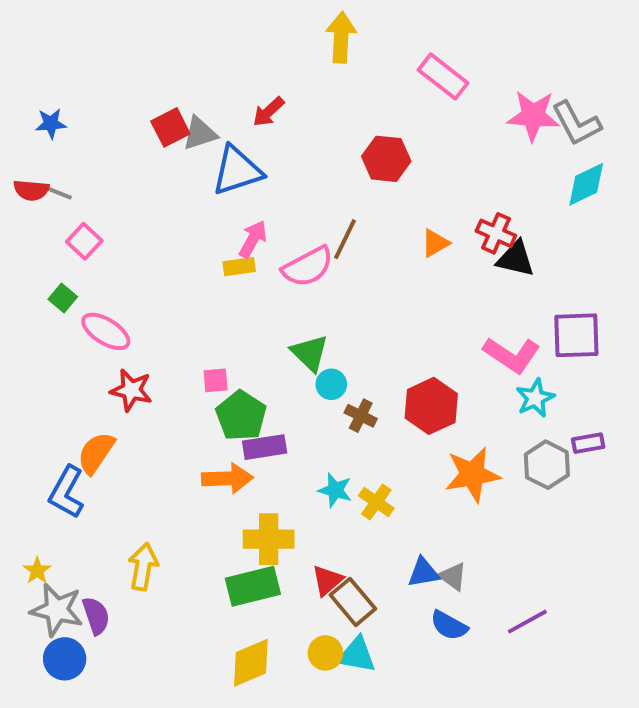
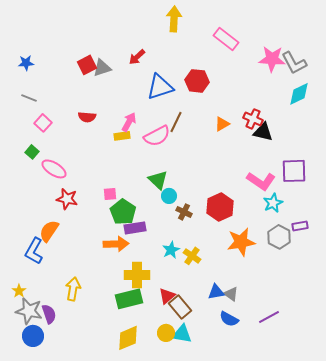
blue triangle: (237, 171) -> (160, 87), moved
red semicircle: (31, 190) -> (87, 117), moved
cyan star: (335, 490) -> (171, 250), turned 30

